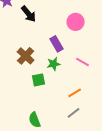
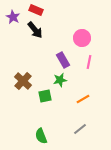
brown cross: (26, 56) -> (23, 81), moved
pink line: (83, 62) -> (89, 62), moved, turned 72
orange line: (75, 93) -> (83, 99), moved

